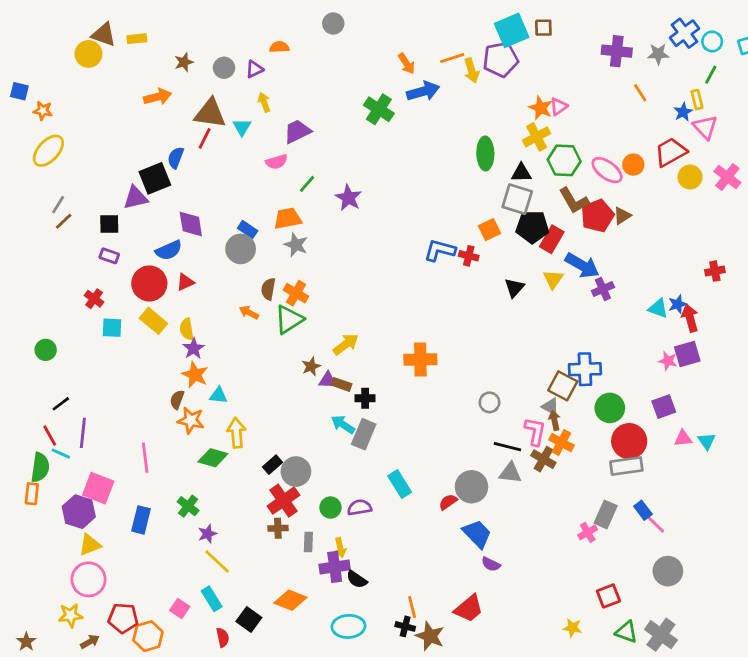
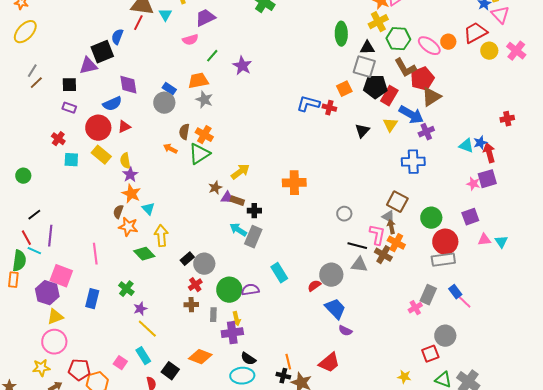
brown triangle: (622, 216) -> (431, 97), moved, size x1.5
blue cross: (585, 369) -> (413, 162), moved
cyan triangle: (218, 395) -> (148, 209), turned 40
green diamond: (213, 458) -> (144, 254), turned 30
red cross: (283, 501) -> (195, 285), size x0.6
green circle: (330, 507) -> (229, 290), size x1.6
gray circle: (668, 571) -> (445, 336), moved
black semicircle: (357, 579) -> (248, 359), moved

